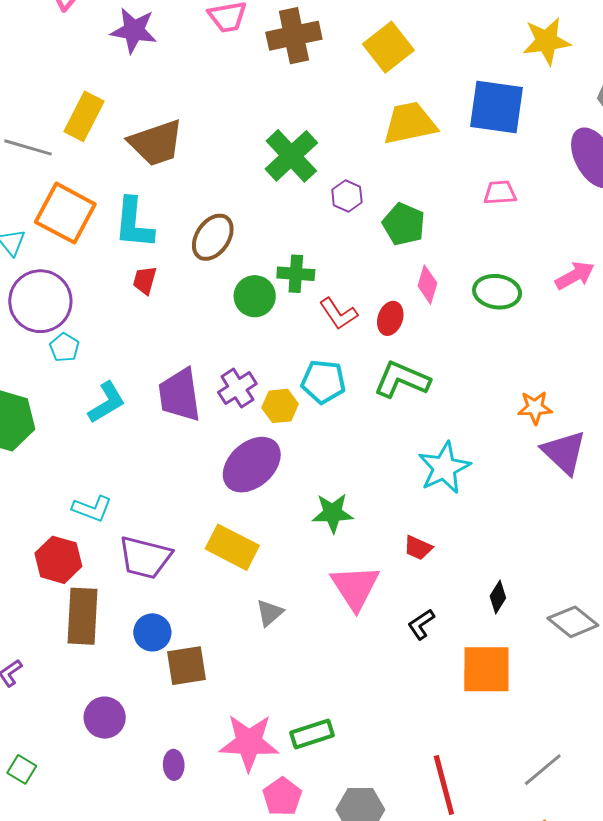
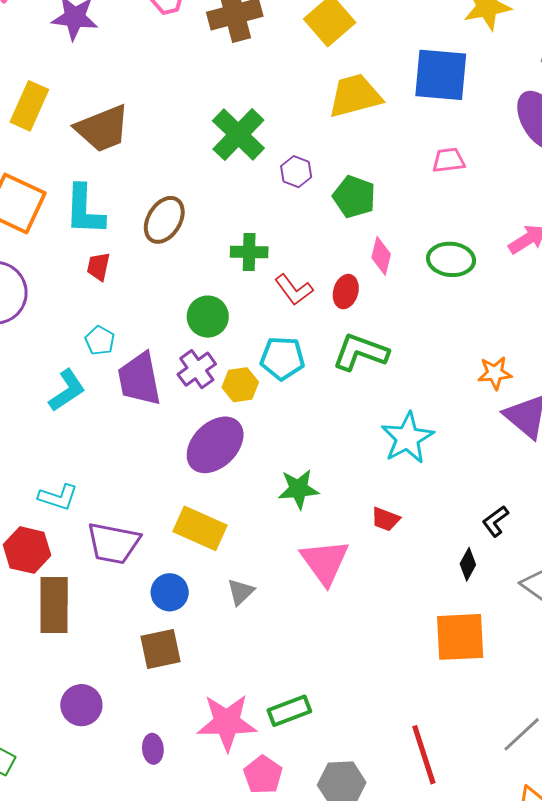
green circle: (255, 296) -> (208, 317), moved
cyan pentagon: (64, 347) -> (100, 341), moved
black L-shape: (421, 624) -> (495, 521), moved
blue circle: (152, 632) -> (170, 592), moved

